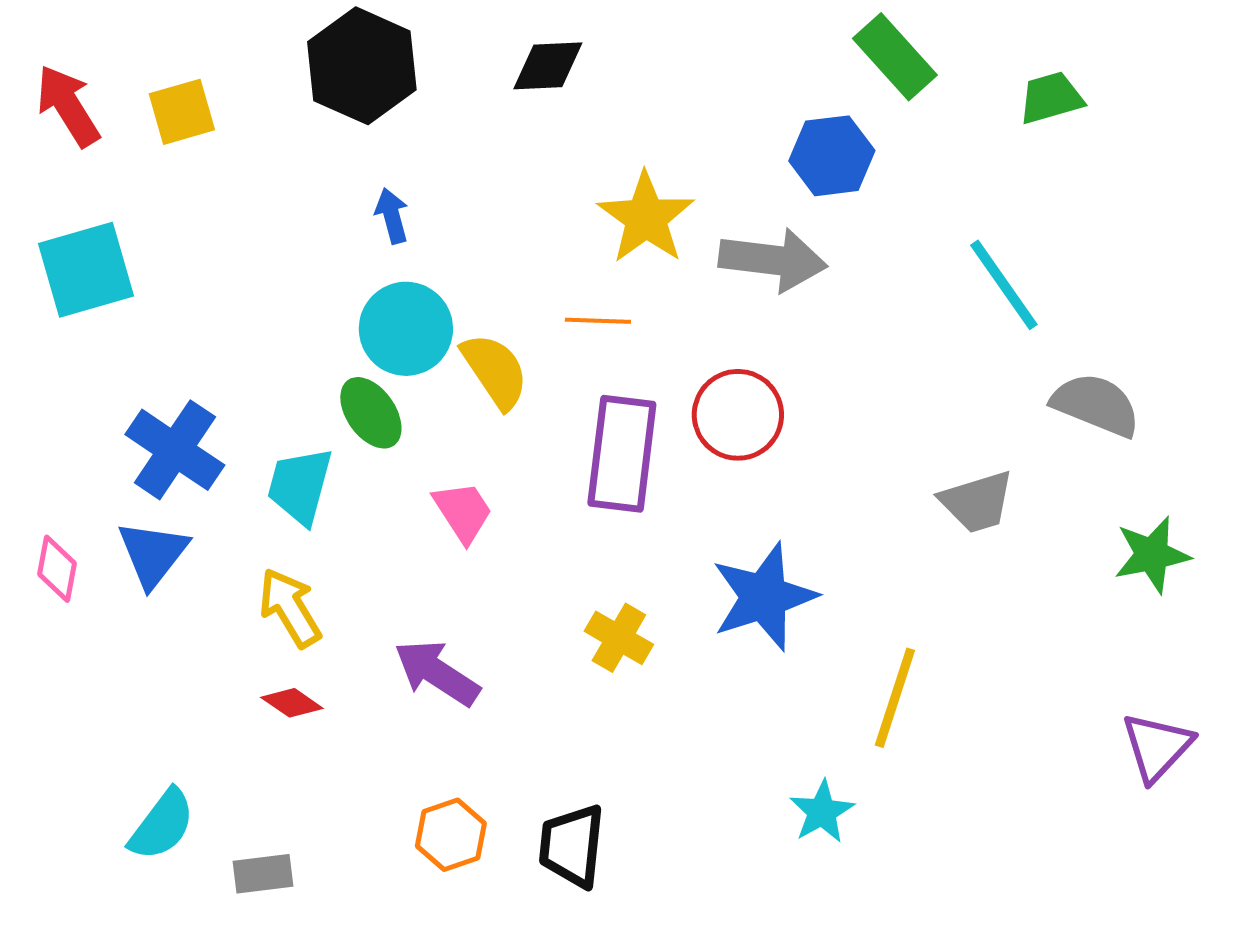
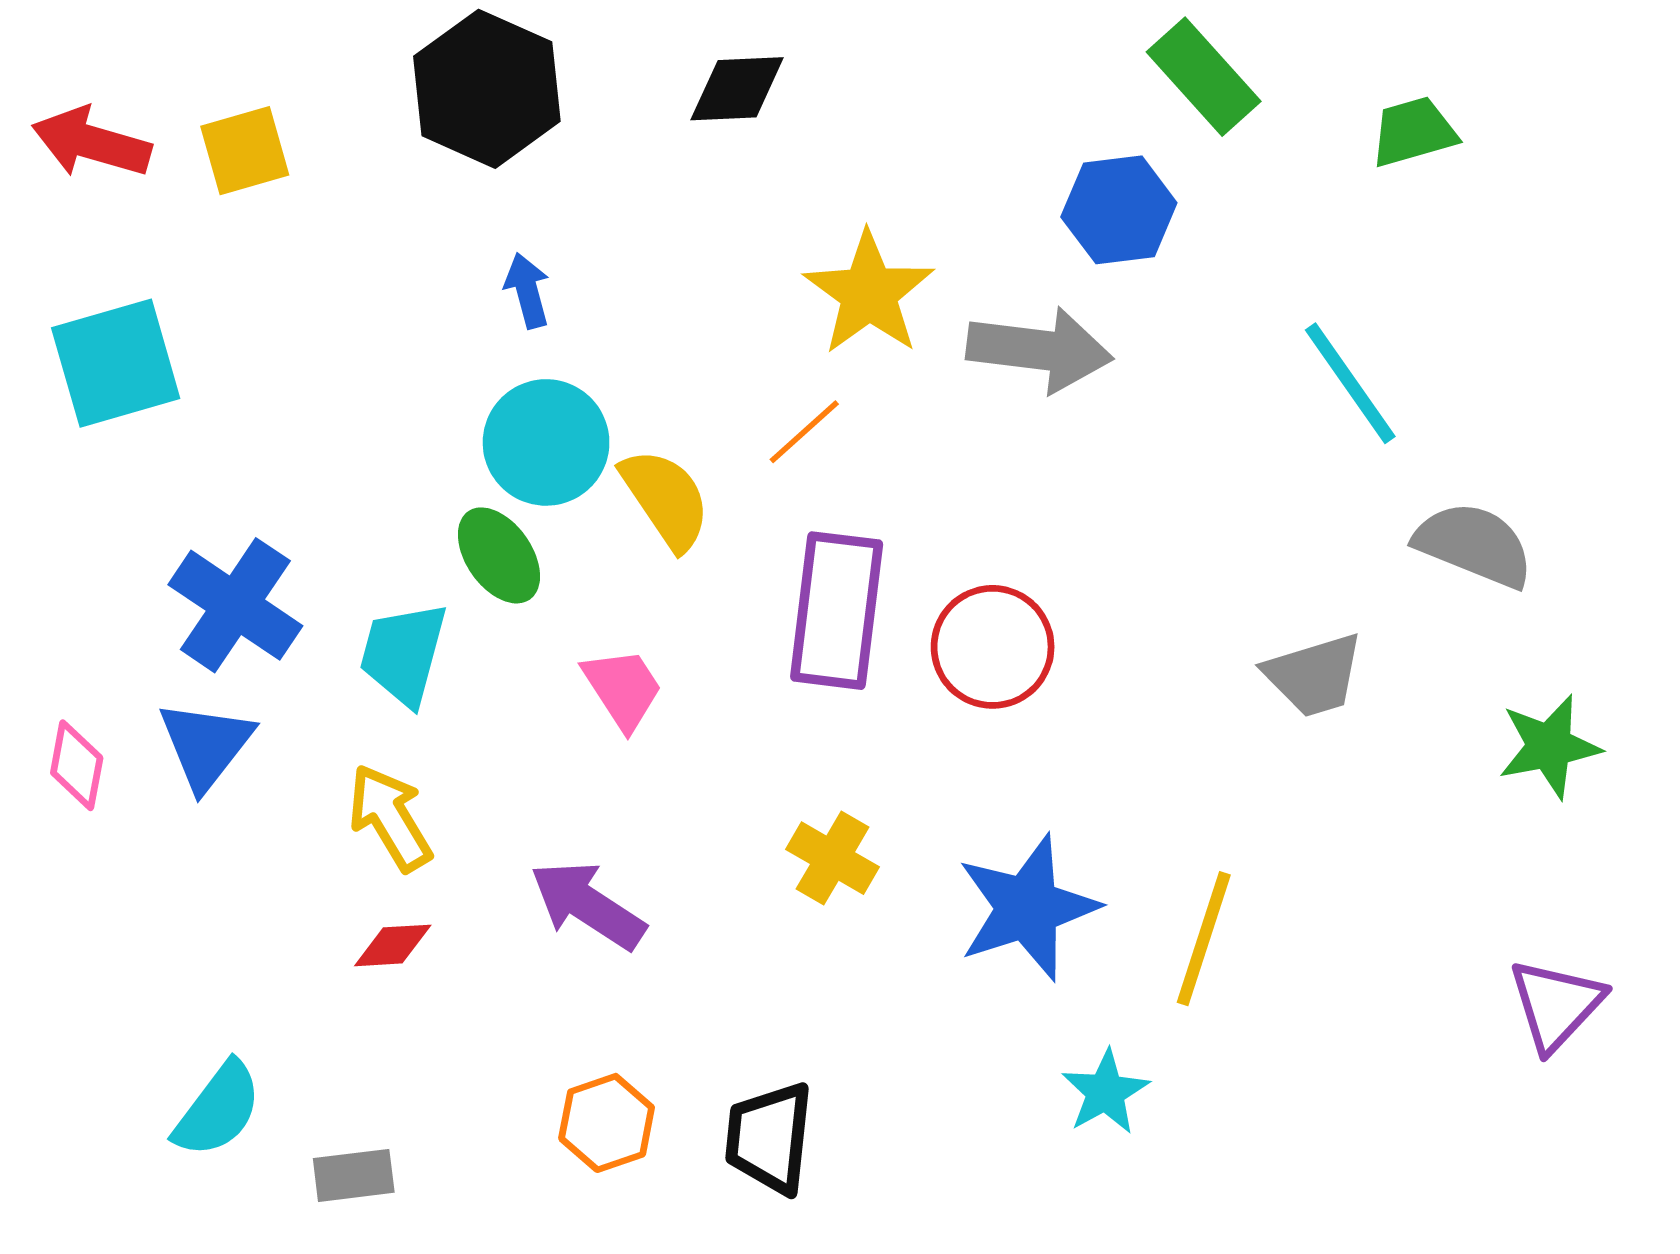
red arrow: (68, 106) -> (91, 143), turned -42
orange line: (598, 321) -> (804, 432), turned -44
red circle: (738, 415) -> (993, 647), moved
blue star: (764, 597) -> (1028, 908), moved
red diamond: (292, 703) -> (393, 945), turned -38

